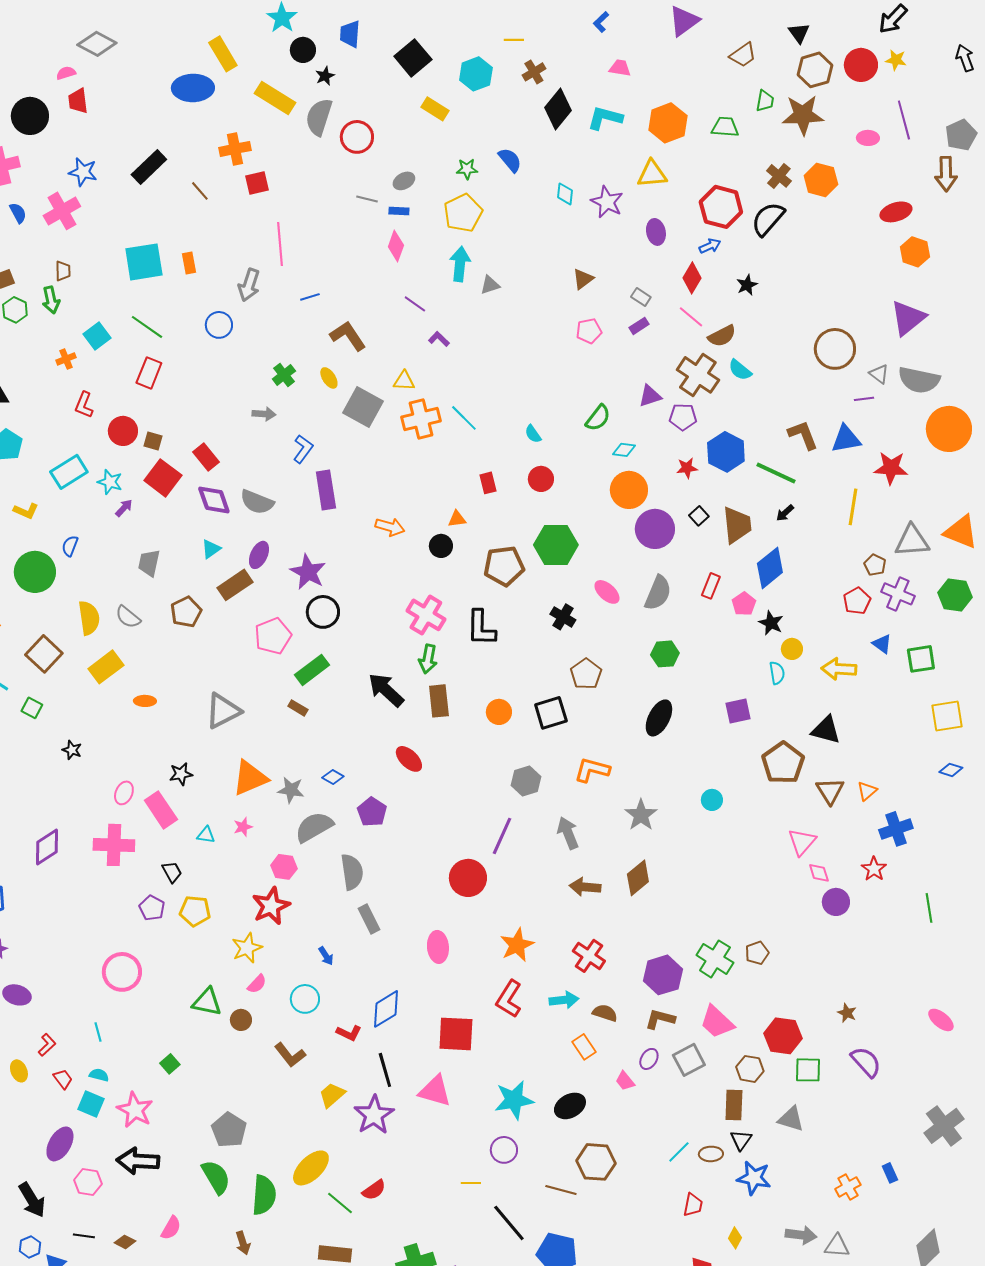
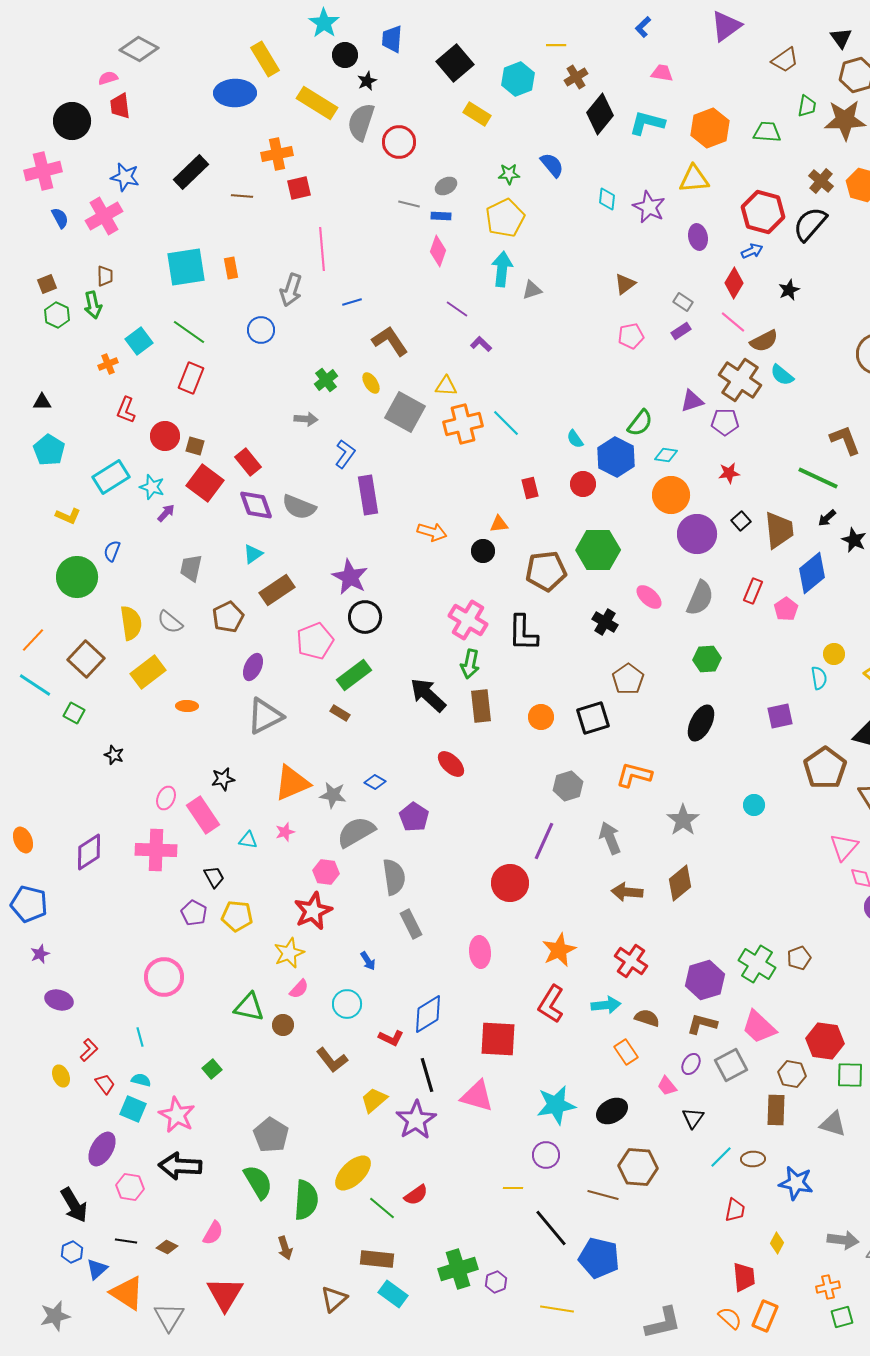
brown line: (200, 191) -> (242, 196), turned -45
blue hexagon: (726, 452) -> (616, 457), moved
purple ellipse: (259, 555) -> (253, 667), moved
black star: (771, 623) -> (854, 540), moved
black triangle: (741, 1140) -> (693, 1118), moved

